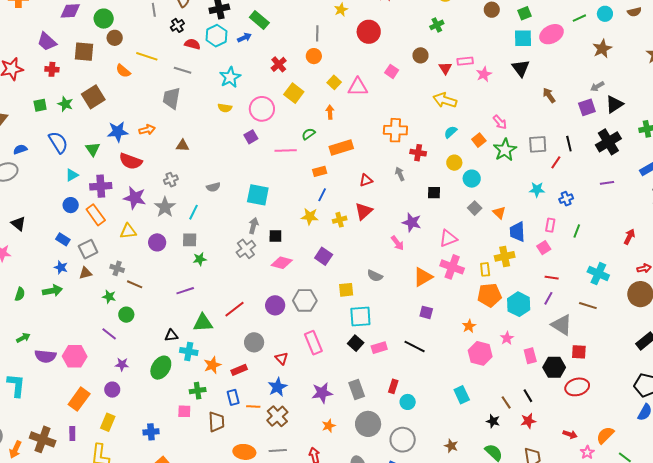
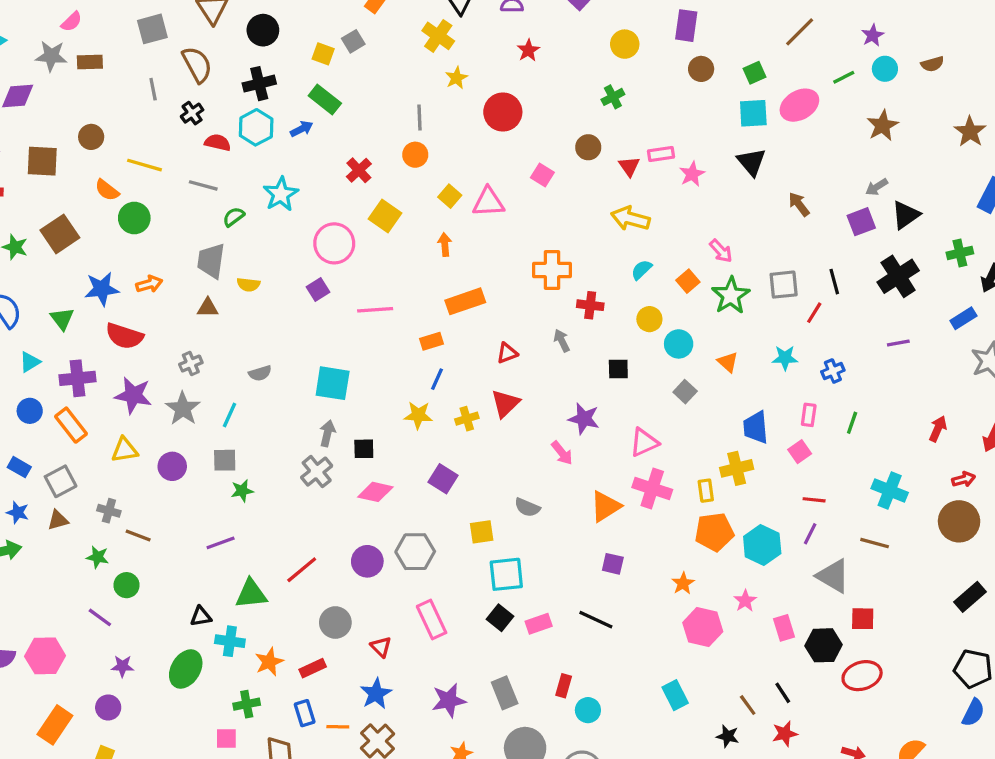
green circle: (104, 19) -> (134, 218), moved
gray trapezoid: (172, 98) -> (211, 261), moved
yellow semicircle: (225, 108) -> (248, 285), moved
green semicircle: (309, 134) -> (234, 217), moved
orange triangle: (499, 213) -> (728, 362), moved

